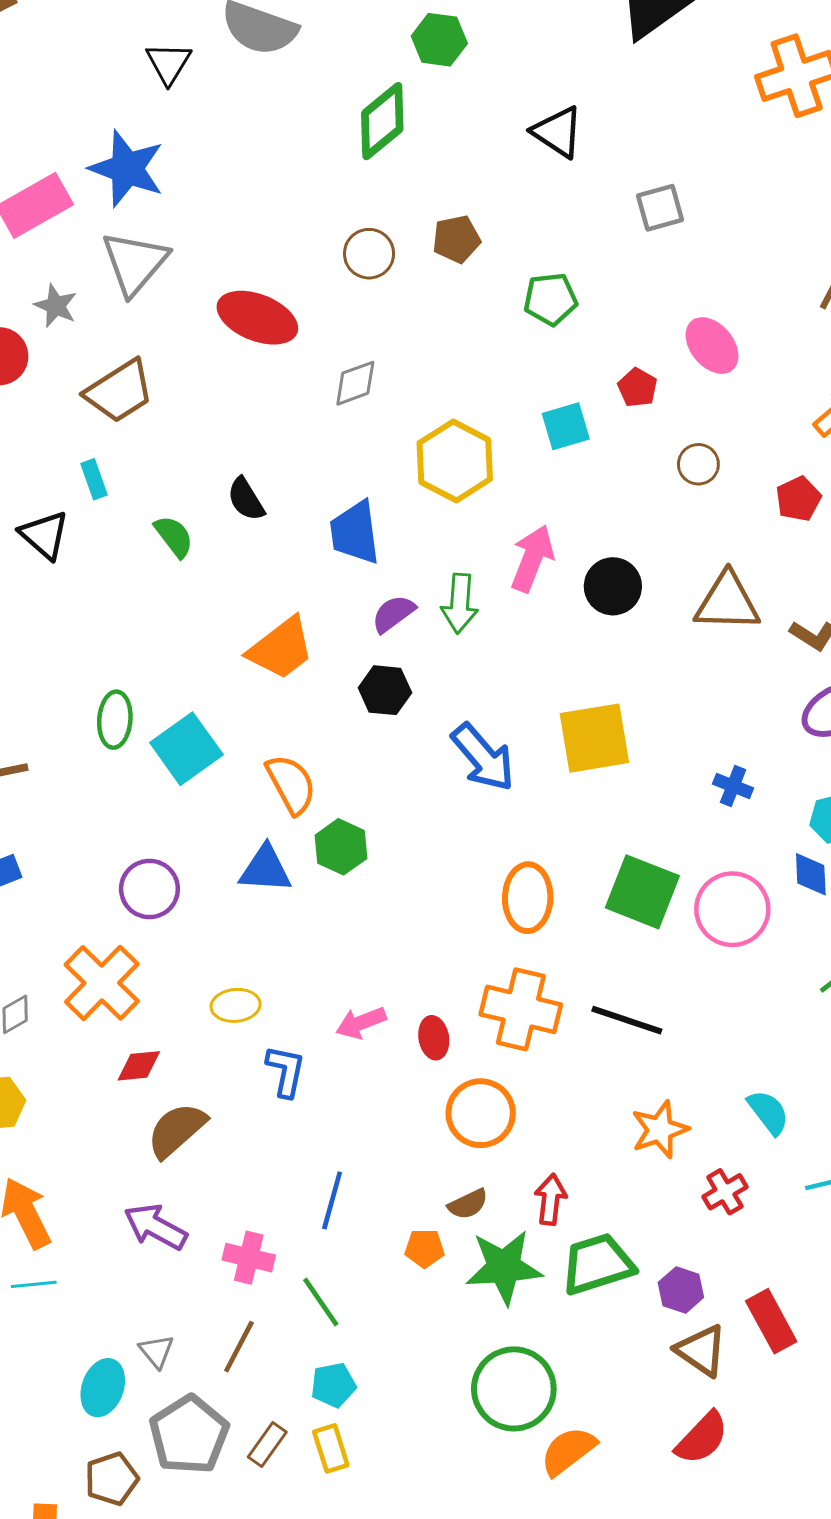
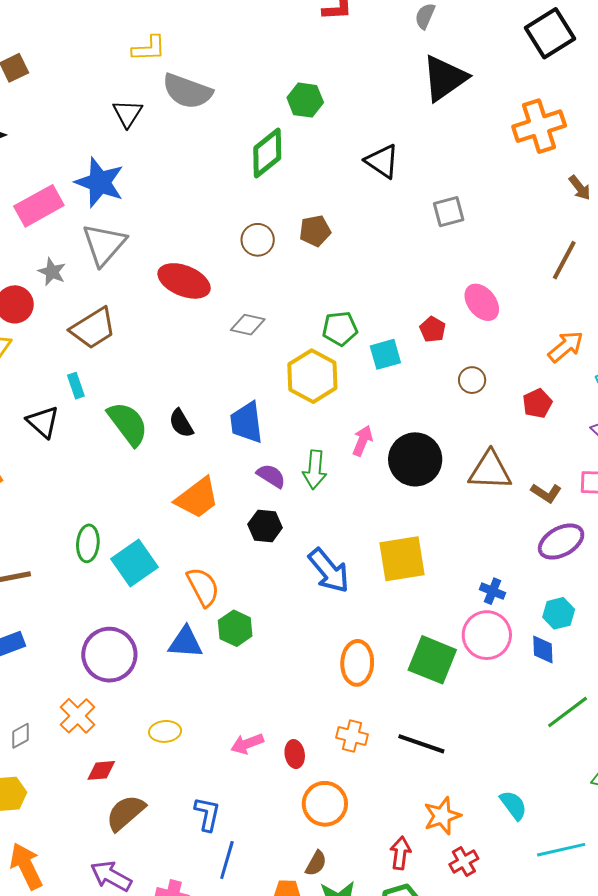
green pentagon: (550, 299) -> (340, 329), moved
gray diamond: (355, 383) -> (248, 325), turned 32
black semicircle: (246, 499) -> (181, 423), moved
green semicircle: (174, 536) -> (128, 424), size x1.6
pink arrow: (532, 558) -> (363, 441), size x0.7
black circle: (613, 586) -> (415, 459), size x1.4
purple semicircle: (393, 614) -> (271, 476), turned 68
purple circle: (149, 889) -> (109, 655), size x1.4
pink circle: (732, 909) -> (487, 635), moved
orange cross: (102, 983) -> (78, 716), size x0.7
orange cross: (521, 1009) -> (352, 736), size x0.6
blue L-shape: (286, 1071) -> (207, 814), moved
red cross: (725, 1192) -> (464, 862), moved
red arrow: (550, 1199) -> (400, 853), moved
brown semicircle: (468, 1204) -> (316, 863), turned -36

